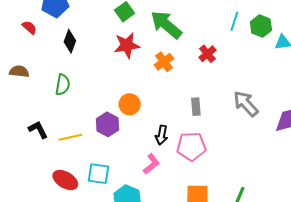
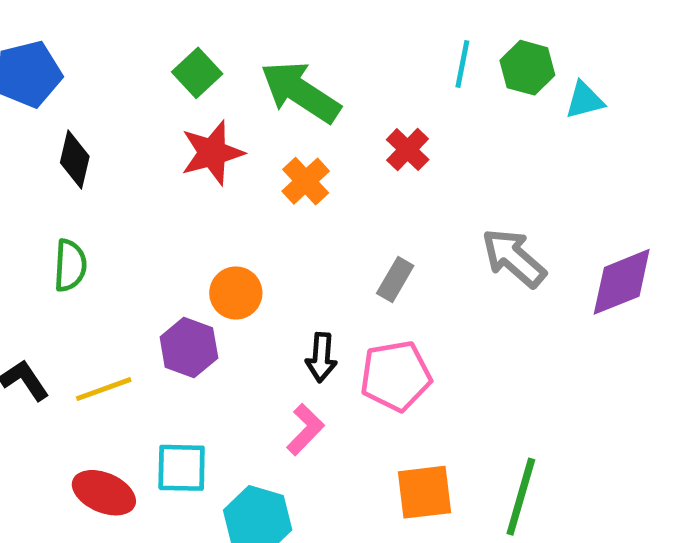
gray rectangle: (196, 107) -> (395, 279), turned 42

